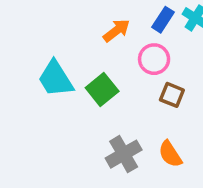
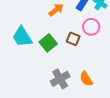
pink circle: (154, 59) -> (91, 27), moved
brown square: (172, 95) -> (73, 39), moved

